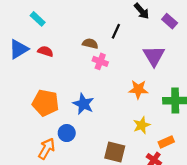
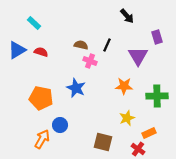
purple rectangle: (170, 21) -> (157, 37), moved, turned 32
black line: (116, 31) -> (107, 45), moved
blue star: (83, 104) -> (76, 88), moved

